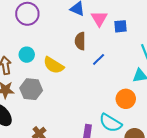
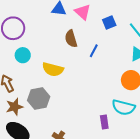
blue square: (121, 26) -> (109, 22), moved
cyan circle: (27, 55) -> (23, 55), moved

